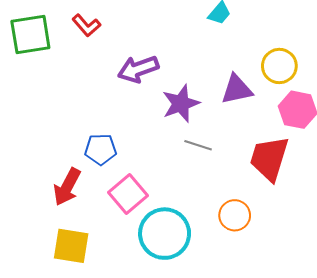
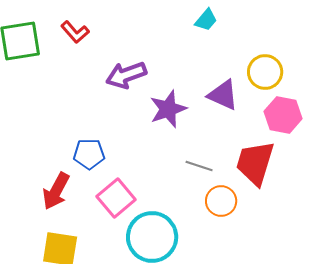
purple triangle: (237, 89) -> (223, 95), turned 36
gray line: (198, 145) -> (199, 166), moved
orange circle: (235, 215) -> (221, 201), moved

